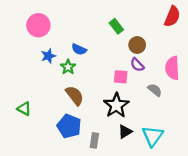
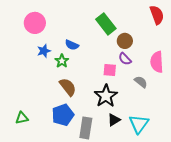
red semicircle: (172, 16) -> (157, 15), turned -42
green rectangle: (116, 26) -> (106, 24), size x1.5
green triangle: (24, 109) -> (22, 118), moved, turned -40
blue pentagon: (69, 126) -> (63, 115), turned 30
gray rectangle: (94, 140) -> (86, 128), size x1.5

